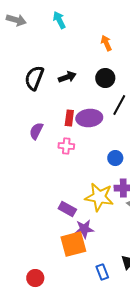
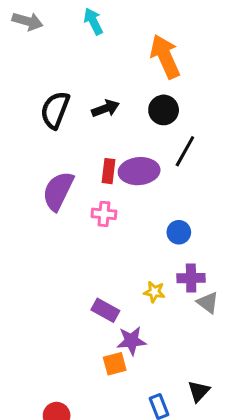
orange arrow: (106, 43) -> (165, 56), size x1.8
purple semicircle: (36, 131) -> (58, 191), size x1.5
yellow star: (99, 197) -> (154, 292), size x0.5
orange square: (73, 244) -> (115, 364), size x0.6

